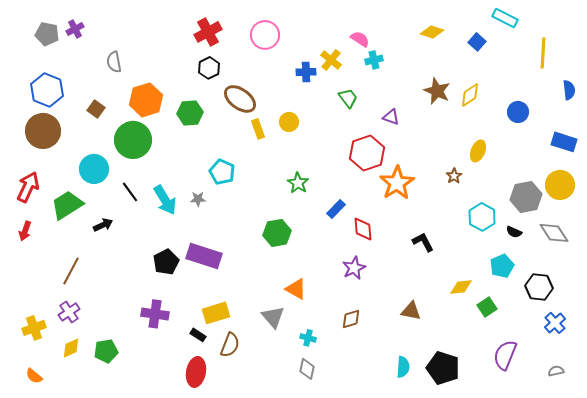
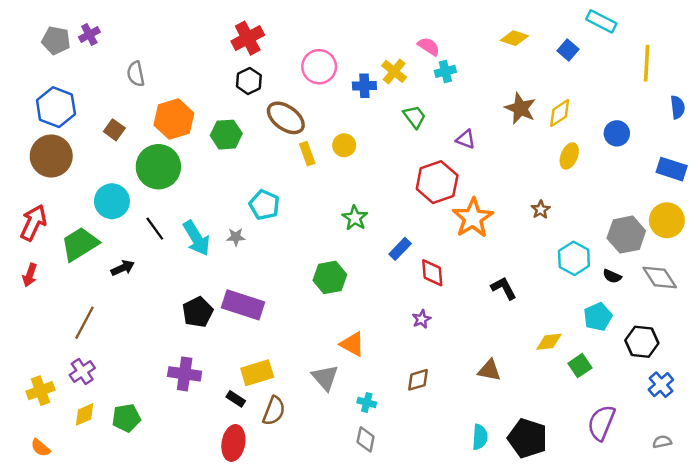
pink circle: (265, 35) -> (319, 67), moved
yellow ellipse: (478, 151) -> (569, 156), moved
purple star: (354, 268) -> (422, 319), size x0.7

